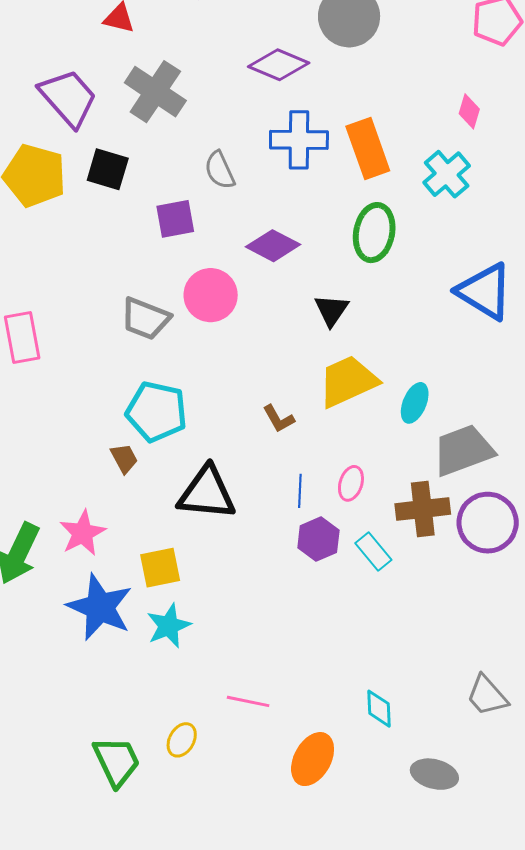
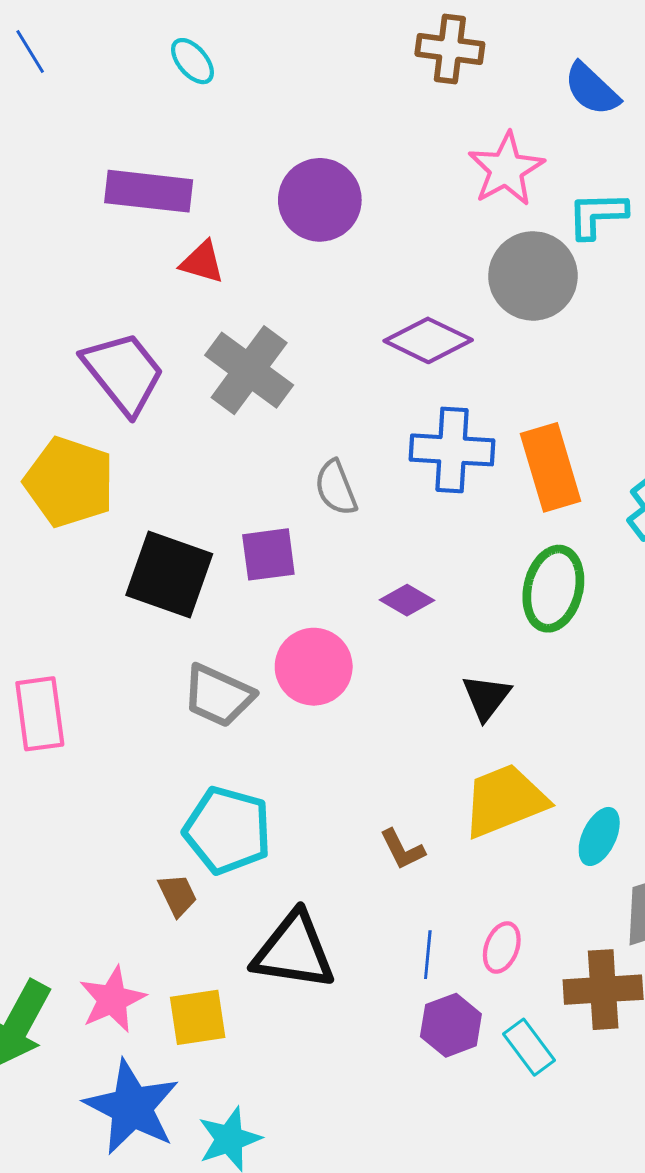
black square: (108, 169) -> (169, 574), moved, size x1.4
purple diamond: (273, 246) -> (407, 600), size x0.7
yellow square: (160, 568) -> (198, 1017), moved

